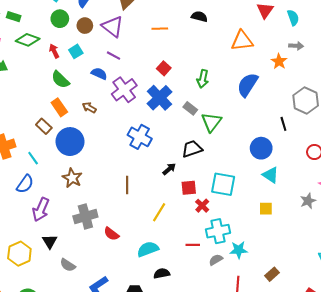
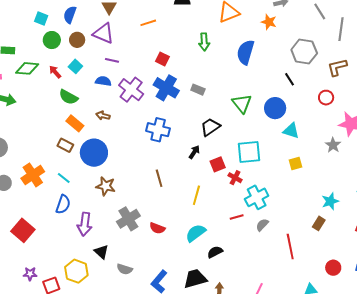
green arrow: (203, 79) -> (204, 42), moved
green triangle: (211, 122) -> (242, 104), moved
cyan star: (239, 250) -> (330, 201), moved

